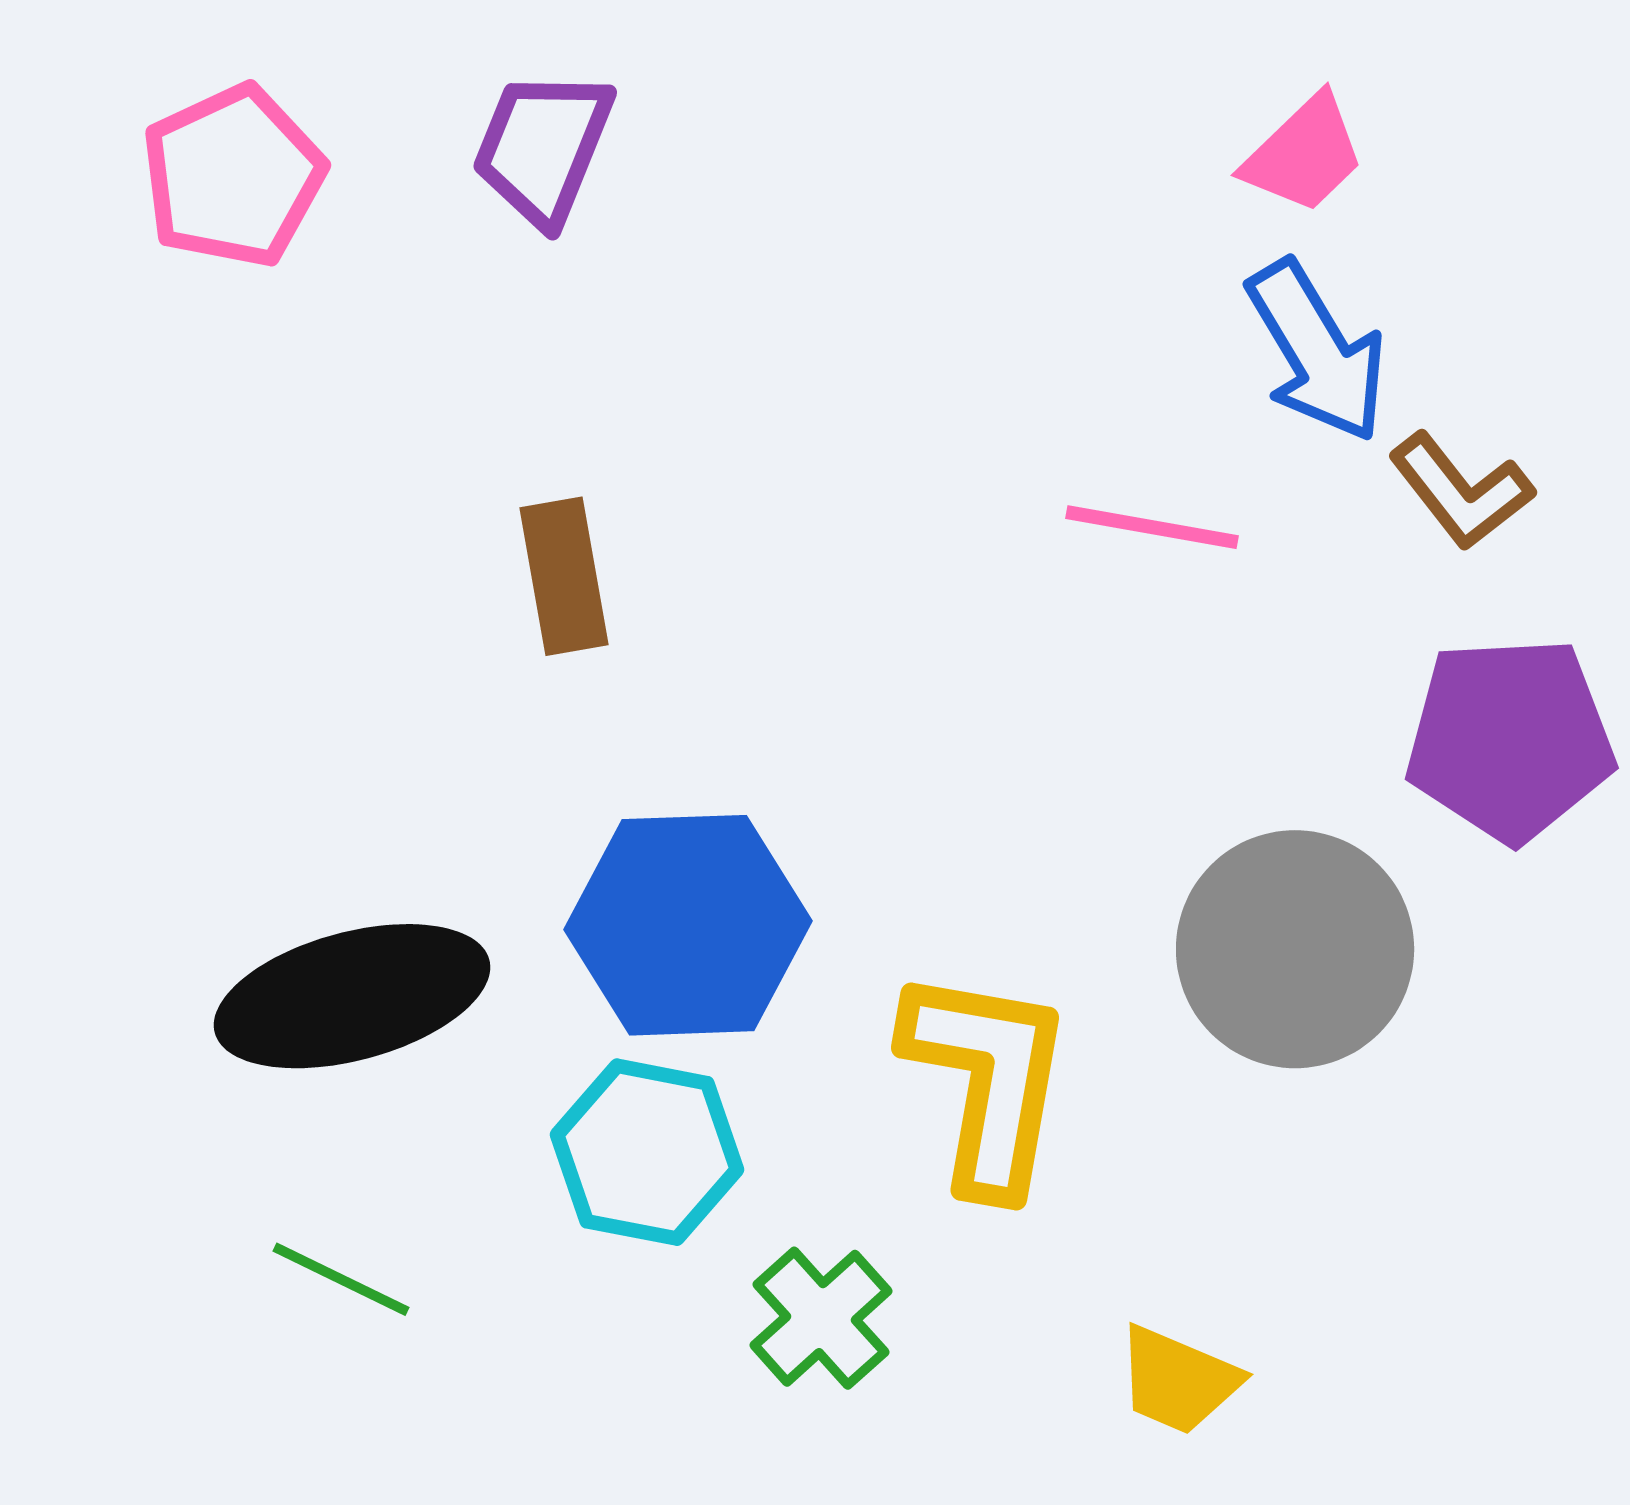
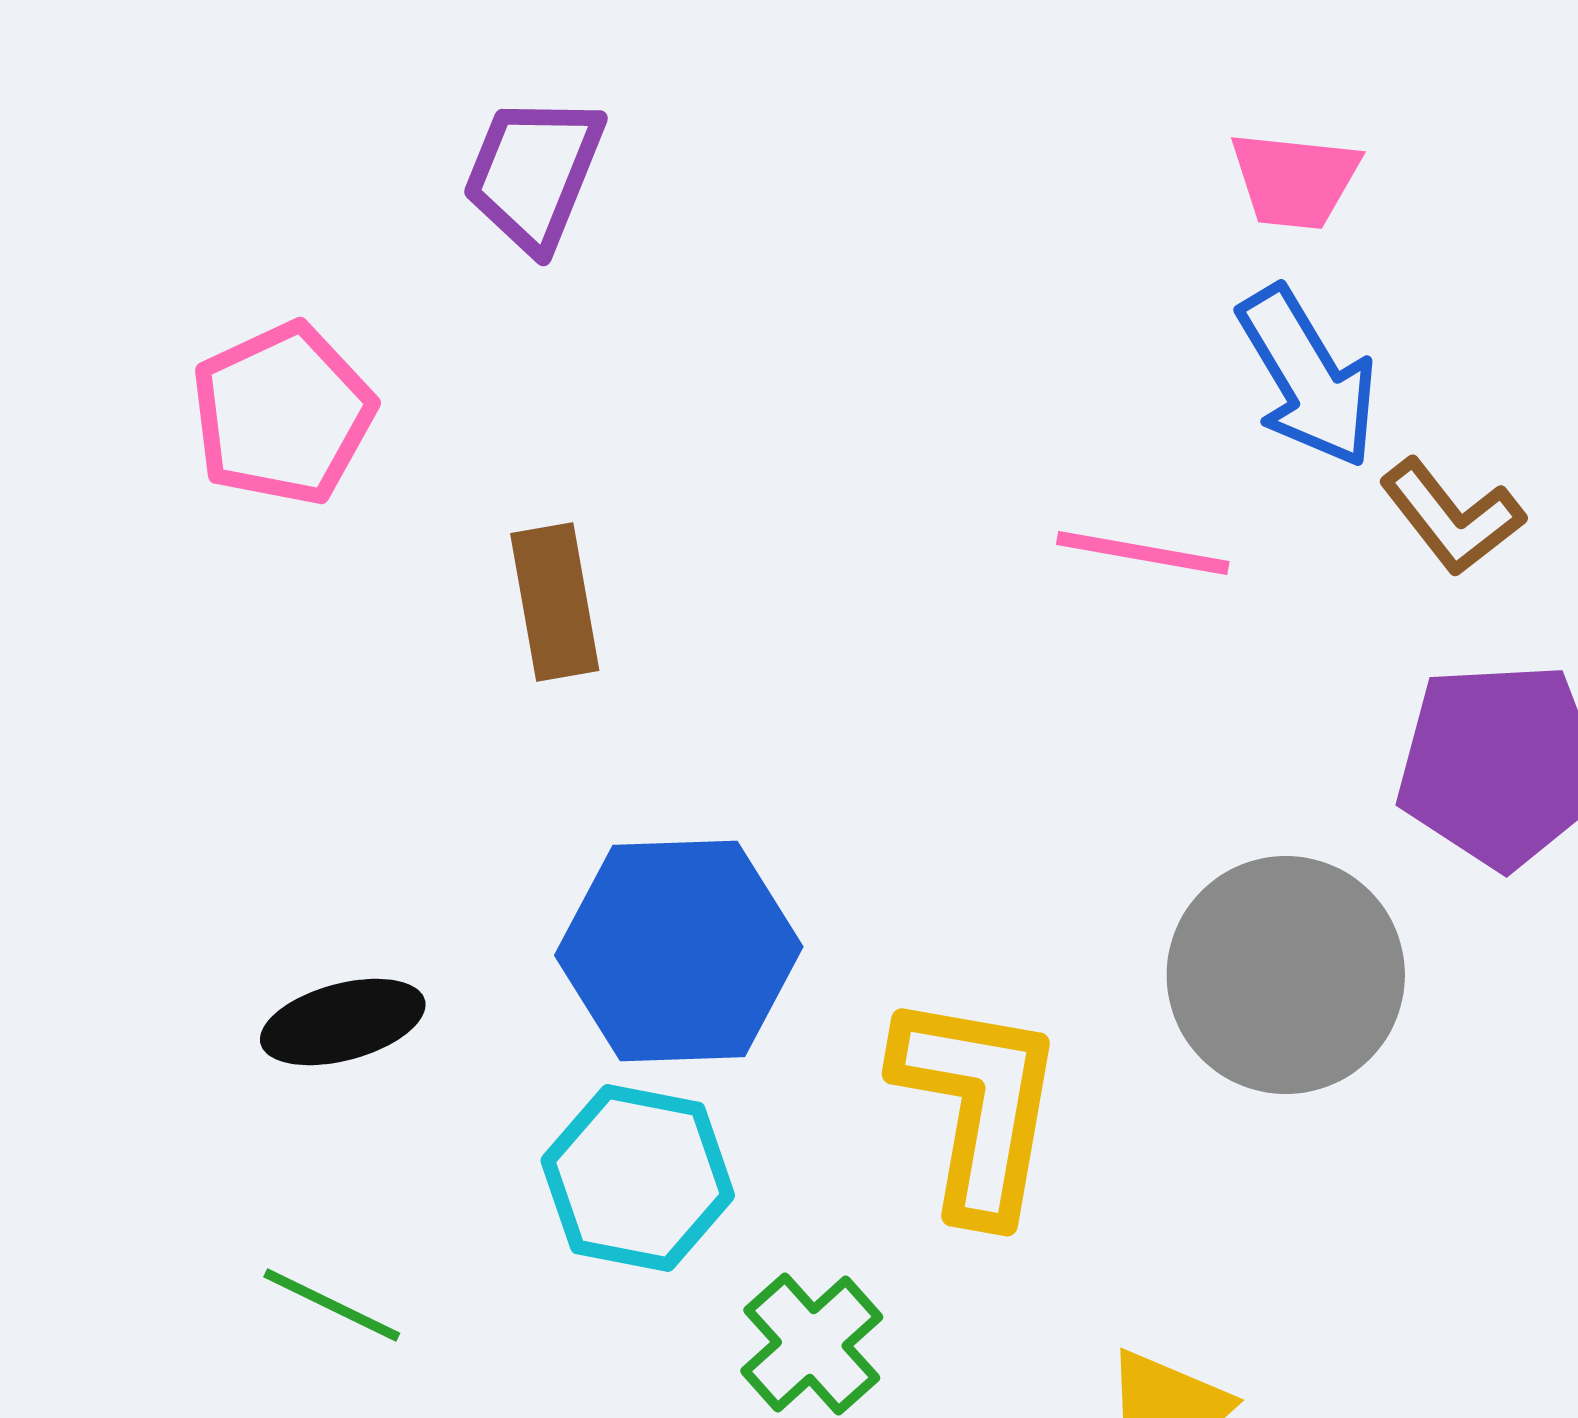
pink trapezoid: (1304, 154) -> (1295, 180), turned 50
pink pentagon: (233, 176) -> (283, 414), moved
black ellipse: (352, 996) -> (343, 1022), size x0.6

